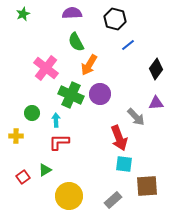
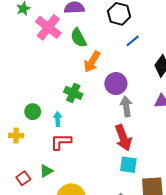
pink cross: (46, 68) -> (48, 27), moved
purple circle: (100, 94) -> (116, 84), moved
green cross: (71, 95) -> (73, 93), size x0.7
gray arrow: (136, 117) -> (126, 106), moved, turned -144

